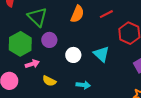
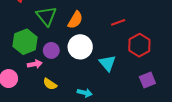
orange semicircle: (77, 14) -> (75, 20), moved
purple circle: (49, 40) -> (51, 50), moved
white circle: (73, 55) -> (80, 47), moved, size x1.5

